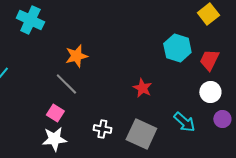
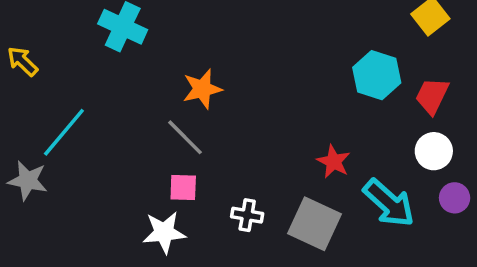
red star: (142, 88) -> (334, 162), moved
pink square: (55, 113) -> (183, 187), moved, turned -30
cyan arrow: (184, 122) -> (389, 203), size x1.4

